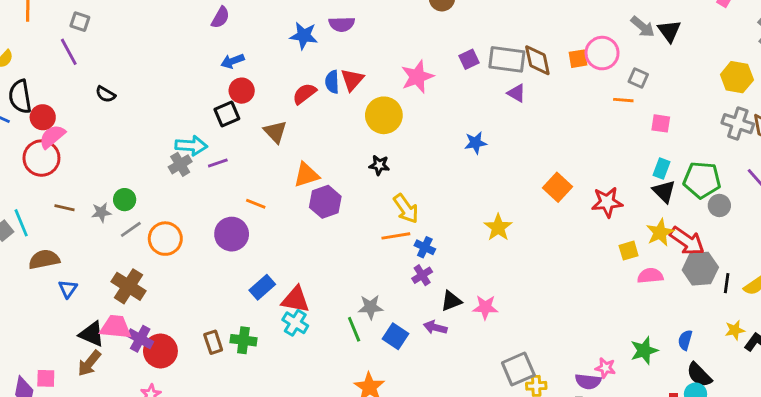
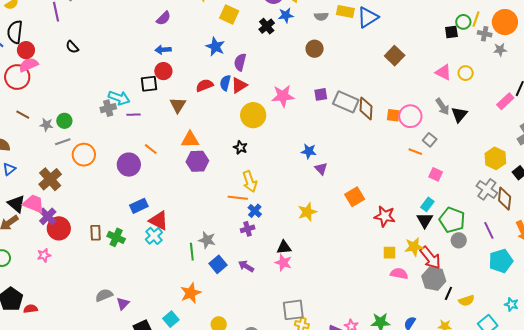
purple semicircle: (342, 24) -> (240, 62), moved, turned 90
purple triangle: (516, 93) -> (321, 169), moved
black triangle: (451, 301) -> (284, 247), moved

